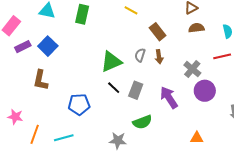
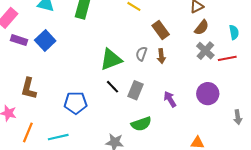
brown semicircle: (196, 28) -> (202, 27), turned 133
purple rectangle: (23, 47) -> (19, 40), turned 42
gray cross: (192, 69) -> (205, 51), moved
brown L-shape: (41, 80) -> (29, 88), moved
purple arrow: (169, 97) -> (170, 99), size x0.7

